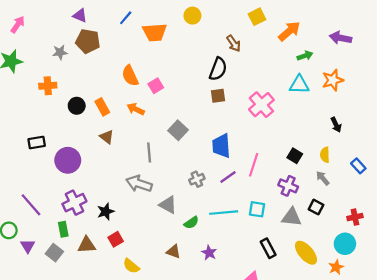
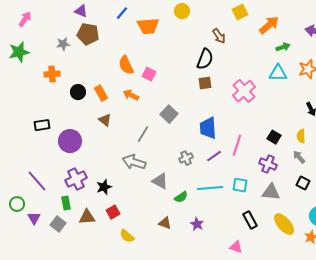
pink square: (156, 86) -> (149, 74), turned -32
gray line: (149, 153) -> (143, 134), turned 36
black square: (316, 207) -> (303, 183), moved

